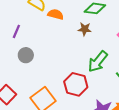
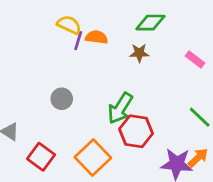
purple line: (16, 31) -> (78, 41), moved
green arrow: (98, 62) -> (120, 108), moved

